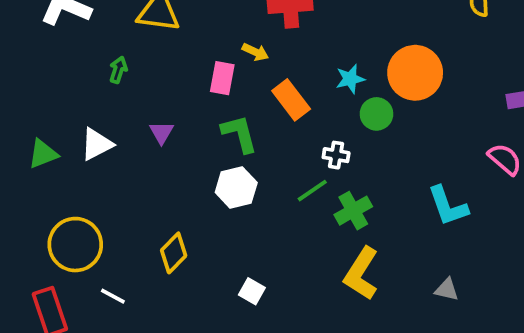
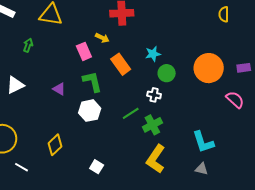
orange circle: (415, 73) -> (209, 68), moved
pink rectangle: (222, 78) -> (84, 51), turned -36
purple triangle: (161, 132) -> (59, 89), moved, turned -32
white cross: (336, 155) -> (154, 95), moved
cyan L-shape: (448, 206) -> (203, 142), moved

